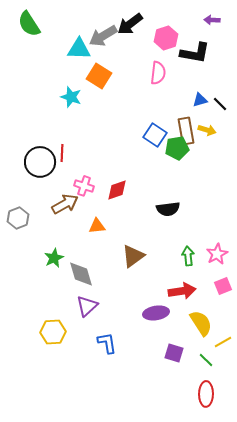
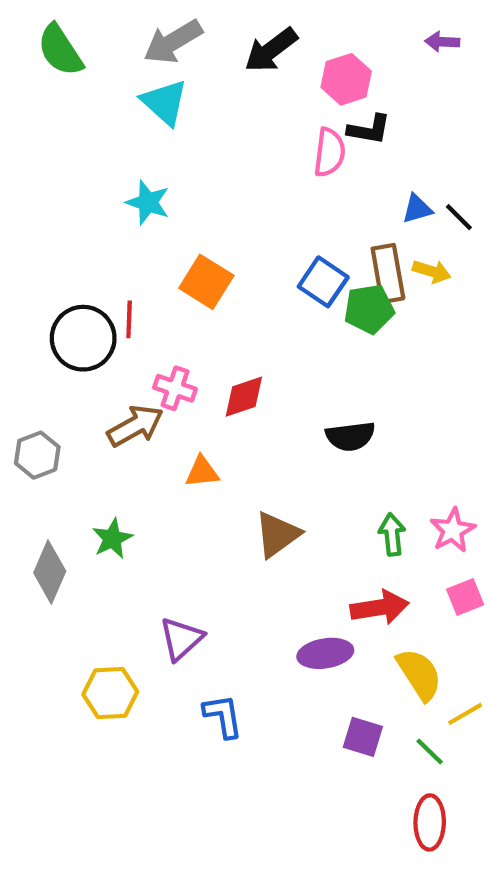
gray arrow: (103, 36) -> (173, 42), moved
cyan triangle: (79, 49) -> (165, 102), turned 40
black L-shape: (195, 53) -> (369, 129), moved, size x0.7
orange square: (99, 76) -> (206, 282), moved
gray diamond: (81, 274) -> (50, 572), moved, turned 40

